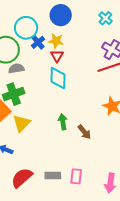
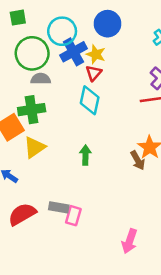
blue cross: (38, 42) -> (73, 52), size x1.5
brown arrow: (84, 132) -> (138, 160), moved
gray rectangle: (53, 176) -> (59, 207), moved
pink rectangle: (76, 176) -> (73, 216), moved

